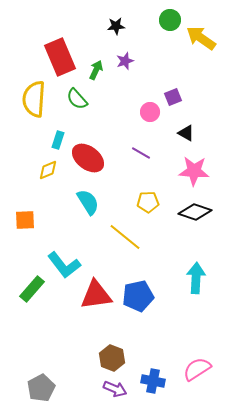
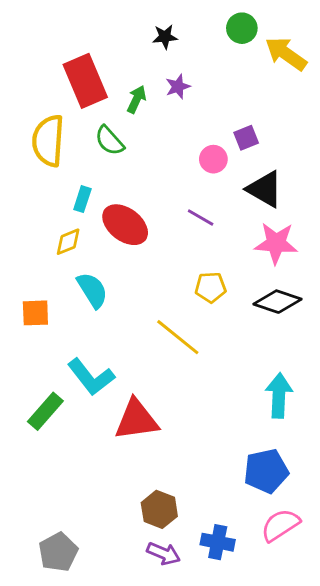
black triangle: (186, 133) -> (265, 189), size x1.6
cyan semicircle: (88, 202) -> (92, 290), moved
blue pentagon: (138, 296) -> (266, 471), moved

